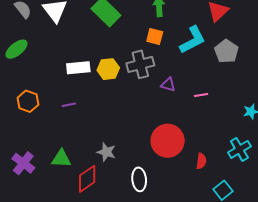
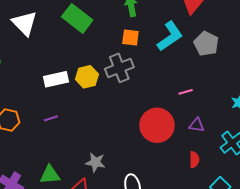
purple triangle: (168, 85) -> (197, 125), moved
red circle: (168, 141) -> (157, 125), moved

